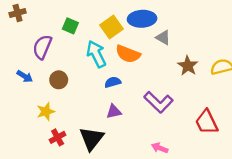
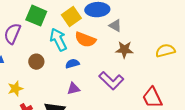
green square: (70, 26) -> (36, 16), size x1.5
brown star: (188, 66) -> (124, 50), moved, turned -30
brown circle: (59, 80) -> (36, 62), moved

